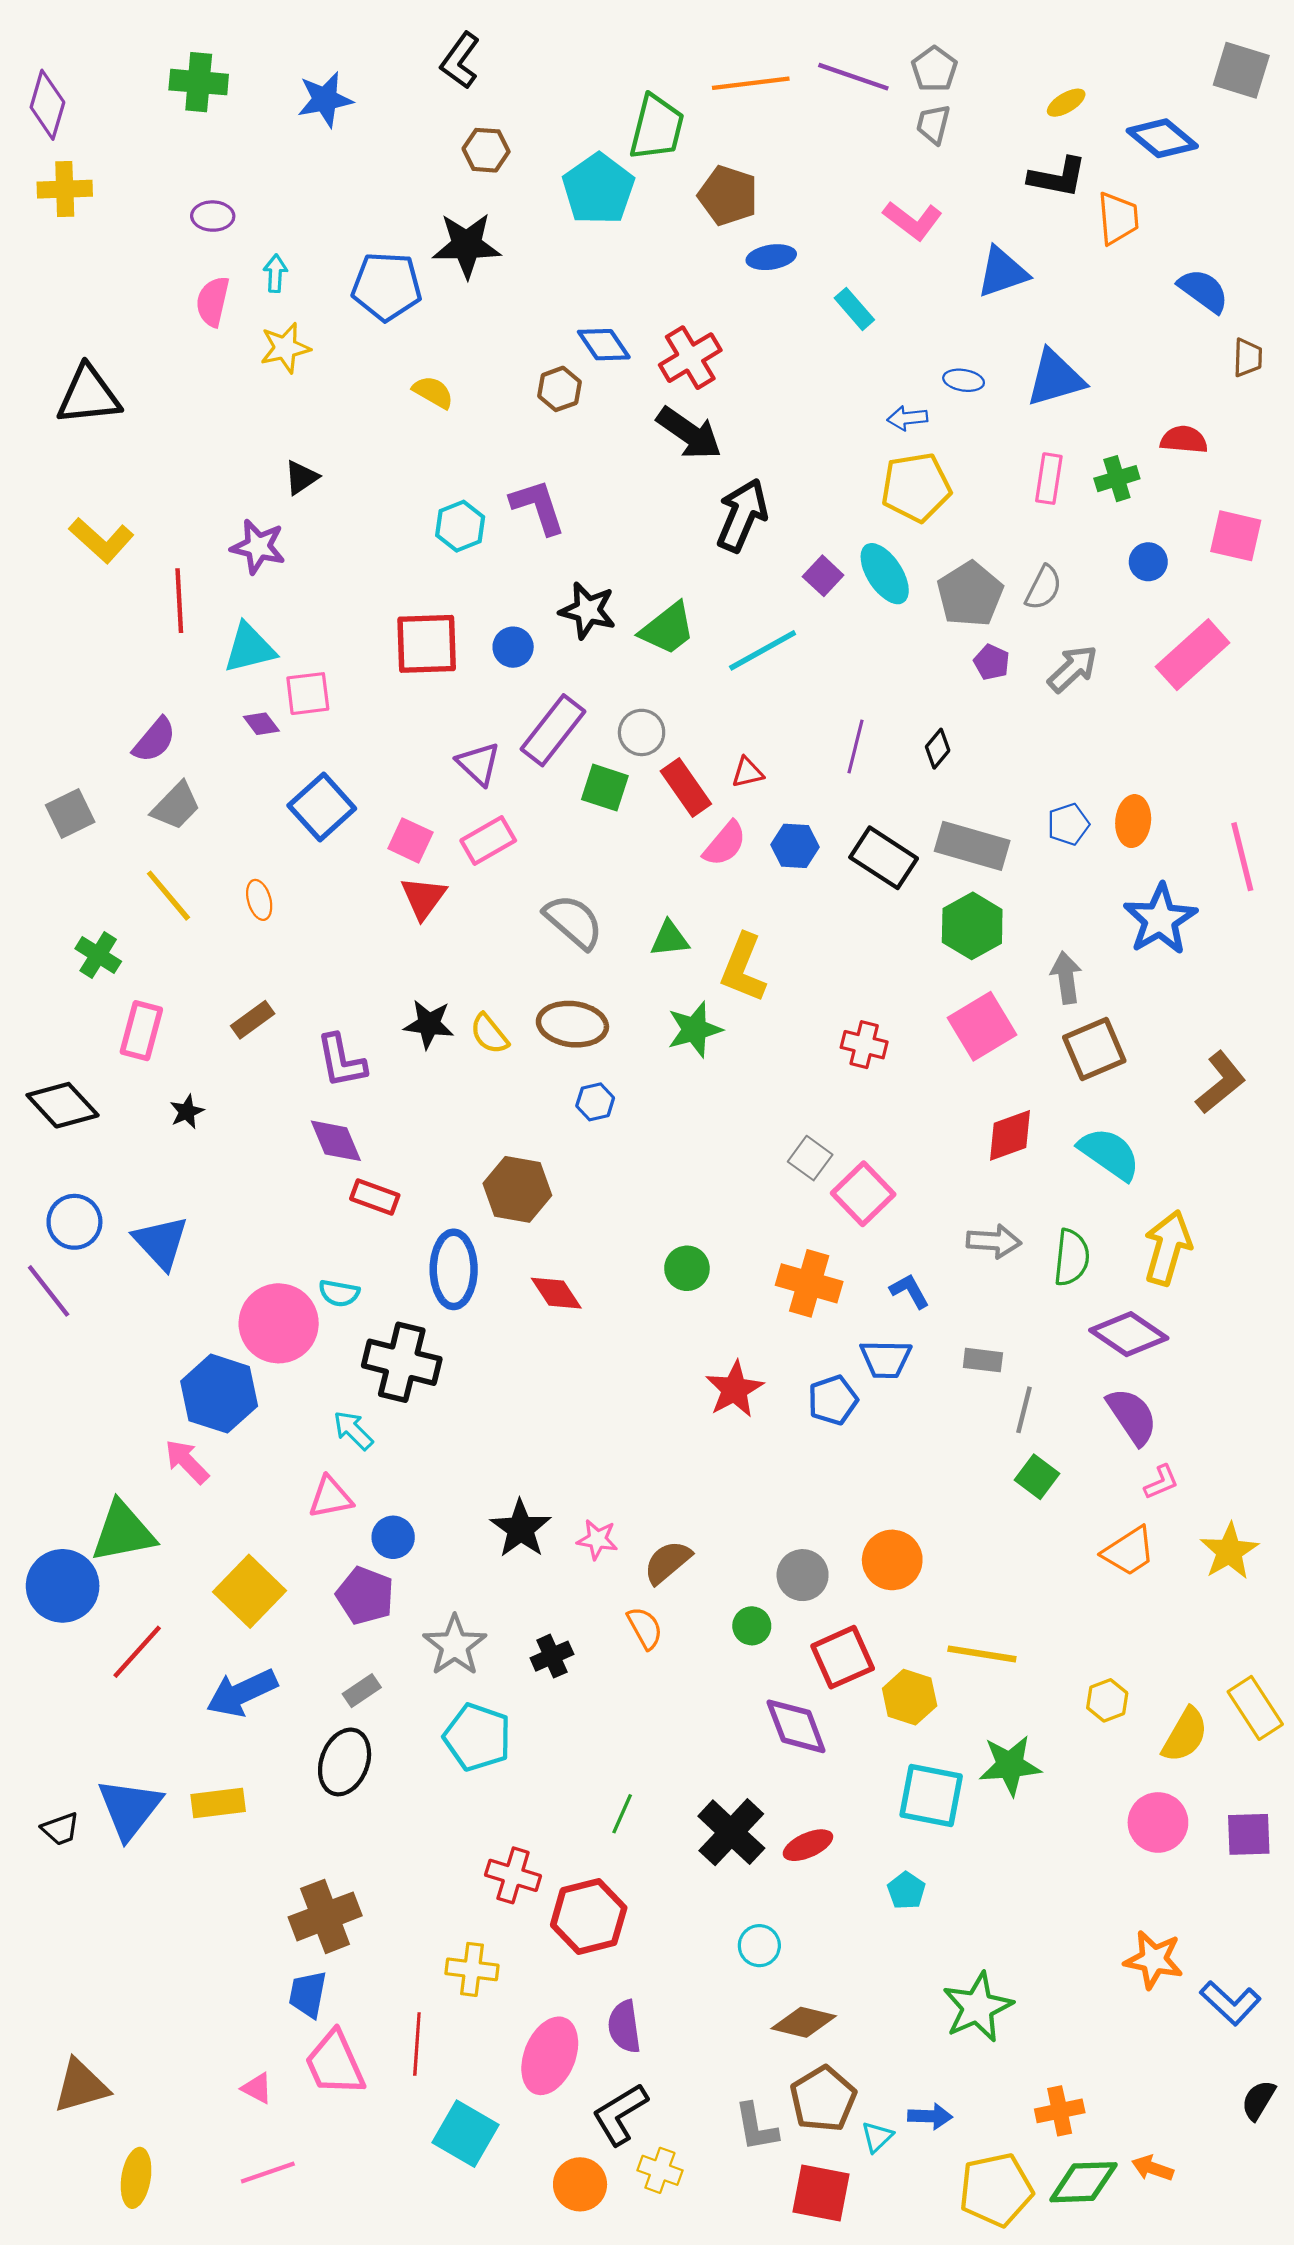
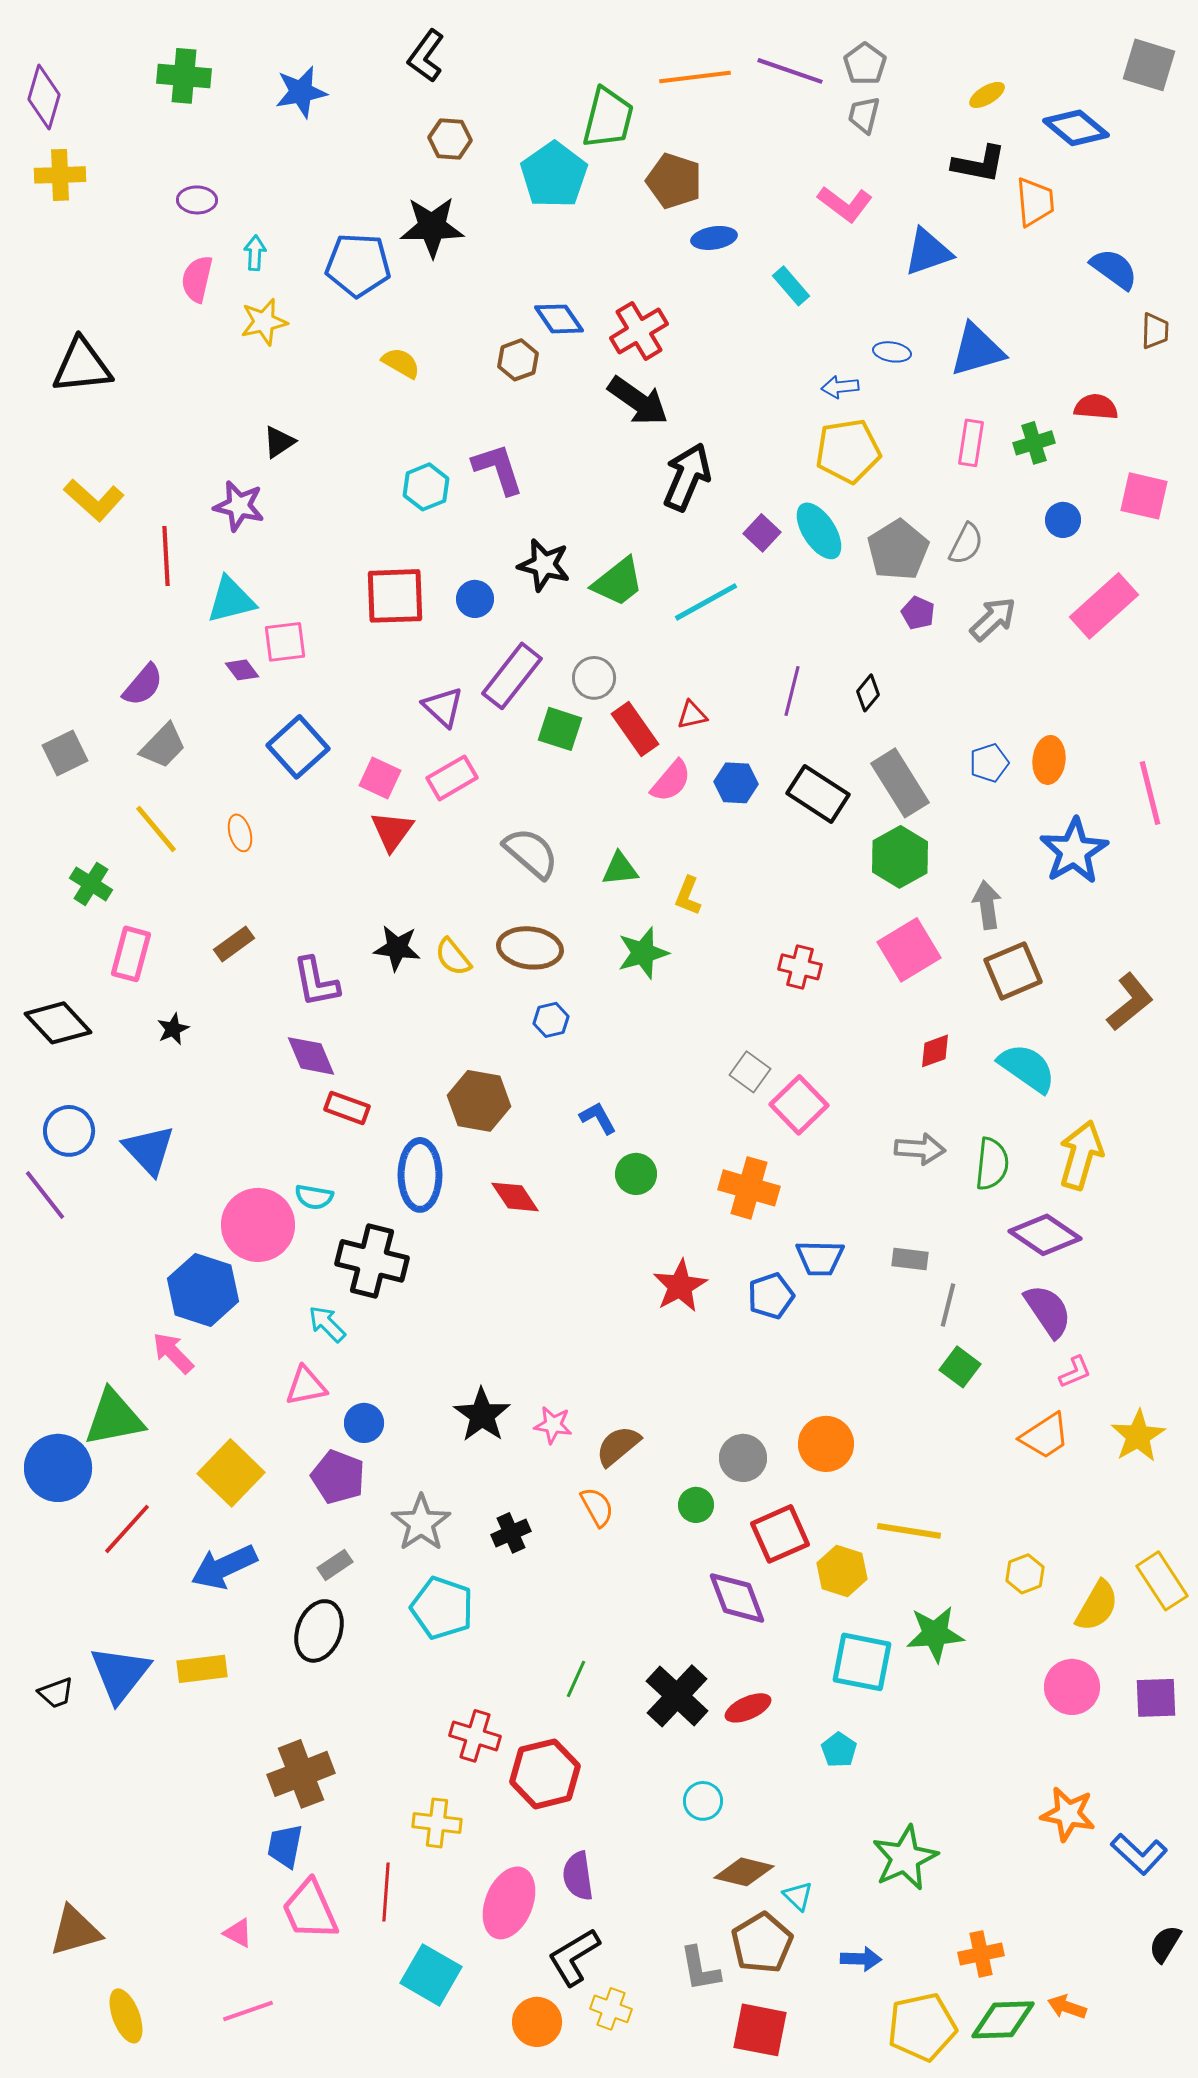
gray rectangle: (972, 846) -> (900, 783), turned 42
yellow L-shape: (743, 968) -> (688, 896), size x0.6
red diamond: (1010, 1135) -> (935, 1051), size x0.7
blue L-shape: (910, 1291) -> (598, 1118), moved
cyan triangle: (877, 2137) -> (798, 1896), moved, turned -32
yellow ellipse: (136, 2178) -> (126, 2016), turned -30

